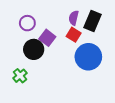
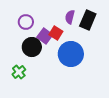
red square: (74, 35) -> (56, 33), moved
blue circle: (88, 57) -> (71, 54), moved

